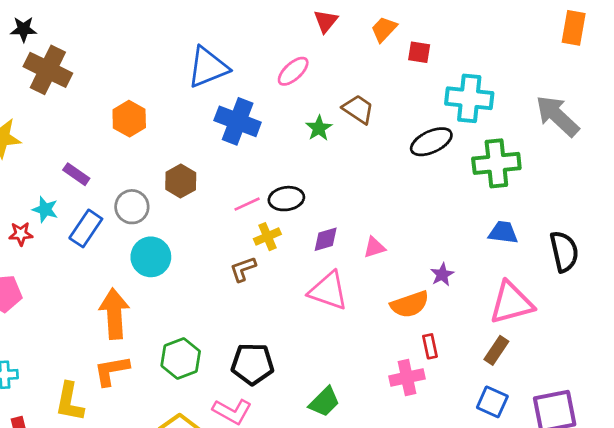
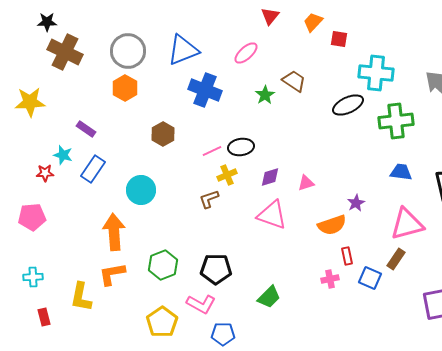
gray circle: (132, 207) -> (128, 51), moved, size x1.4
pink cross: (407, 377) -> (330, 279), size x0.7
blue square: (492, 402) -> (370, 278), moved

